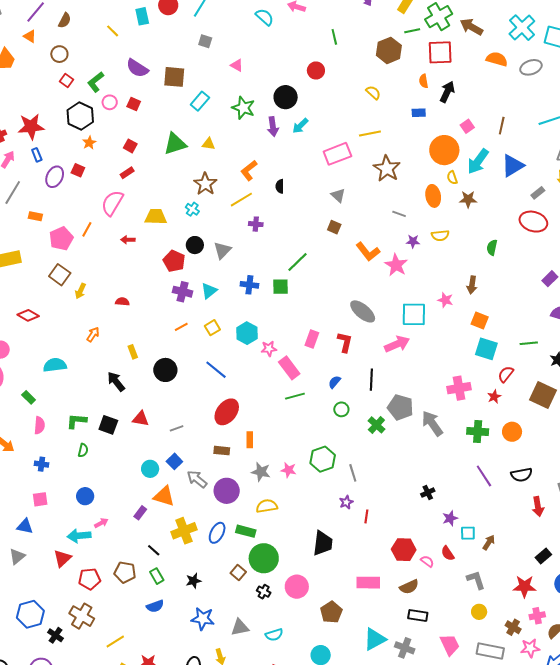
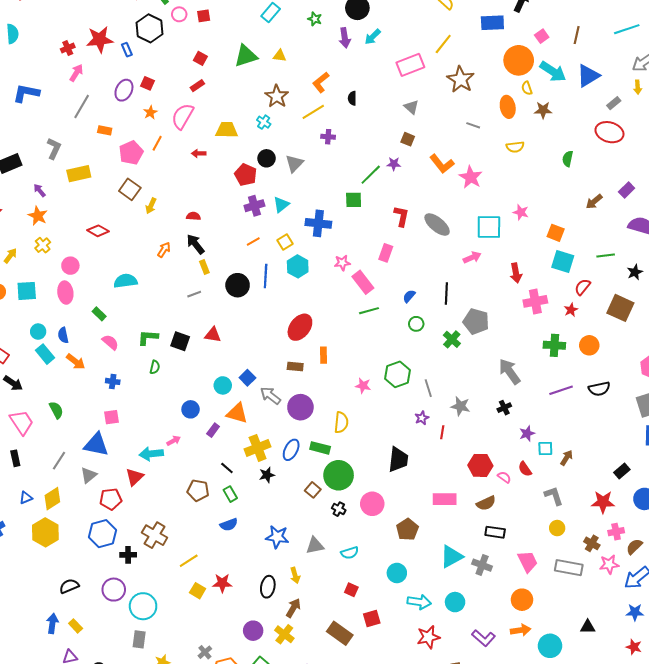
red square: (134, 104) -> (204, 16), turned -32
green star: (243, 108) -> (315, 19), size x0.6
blue rectangle: (419, 113) -> (492, 23), size x1.6
yellow line: (370, 134) -> (443, 44), turned -40
orange star: (89, 143) -> (150, 113), moved
blue rectangle: (37, 155) -> (127, 50), moved
cyan arrow: (478, 161) -> (553, 72), turned -92
purple star: (413, 241) -> (394, 164), moved
blue cross: (249, 285) -> (318, 223), moved, size x1.4
brown arrow: (472, 285) -> (594, 202), moved, turned 42
purple cross: (183, 292) -> (254, 206), turned -30
cyan hexagon: (247, 333) -> (298, 266), moved
red L-shape: (345, 342) -> (401, 216), moved
pink arrow: (397, 344) -> (472, 257), size x0.7
blue line: (216, 370) -> (266, 276), moved, turned 55
black arrow: (116, 382) -> (195, 244), moved
gray arrow: (432, 423) -> (510, 371), moved
pink semicircle: (39, 425) -> (110, 342), turned -54
gray line: (177, 428) -> (194, 294), moved
gray star: (261, 472) -> (460, 406), moved
purple line: (484, 476) -> (561, 390), turned -75
blue circle: (85, 496) -> (191, 409), moved
yellow semicircle: (267, 506) -> (341, 422), turned 105
red arrow: (538, 507) -> (516, 273), moved
blue triangle: (25, 526) -> (96, 445), size x1.5
red pentagon: (90, 579) -> (111, 499), moved
black star: (193, 581) -> (267, 475), moved
black cross: (55, 635) -> (128, 555), turned -35

